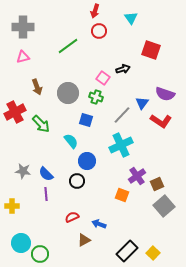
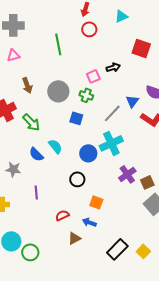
cyan triangle: (131, 18) -> (121, 16), turned 40
green line: (68, 46) -> (58, 44), turned -65
pink square: (103, 78) -> (93, 76), turned 32
cyan semicircle: (71, 141) -> (55, 146), moved
blue circle: (87, 161) -> (88, 153), moved
blue semicircle: (46, 174) -> (36, 154), moved
black circle: (77, 181) -> (77, 179), moved
orange square: (122, 195) -> (96, 202), moved

